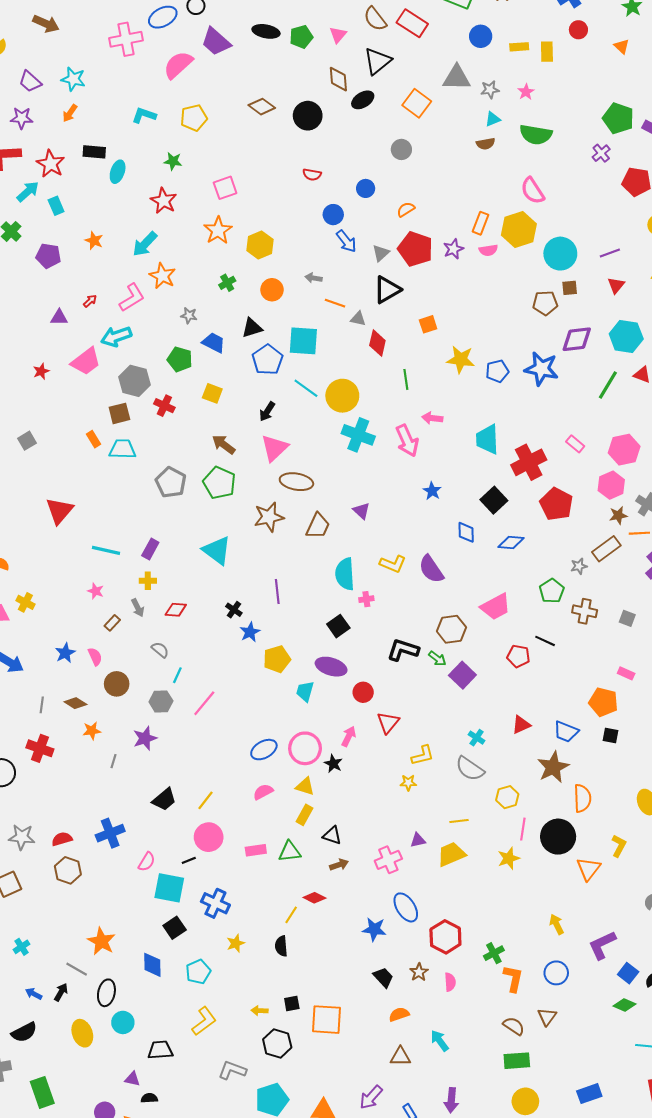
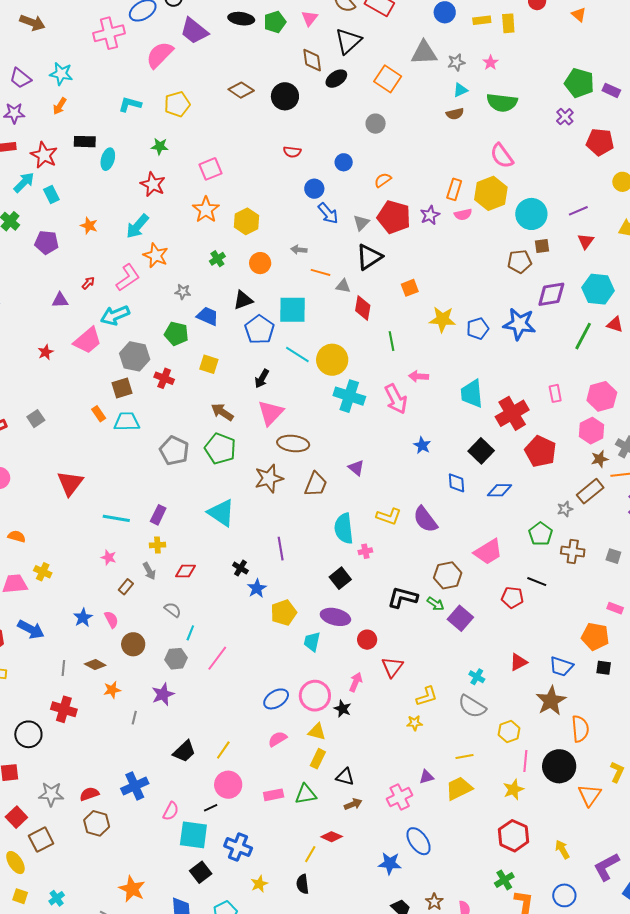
pink rectangle: (575, 444) -> (555, 393), turned 42
red hexagon: (445, 937) -> (514, 836), moved

